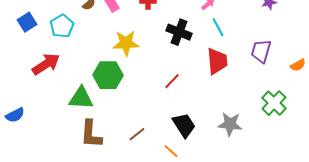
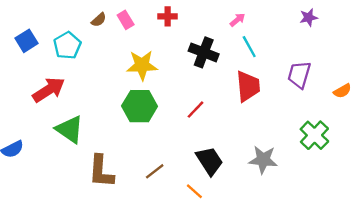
green hexagon: (108, 75) -> (140, 106), moved
green triangle: (81, 98) -> (70, 129), moved, turned 32

